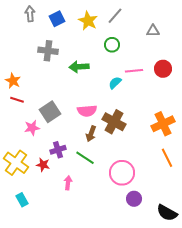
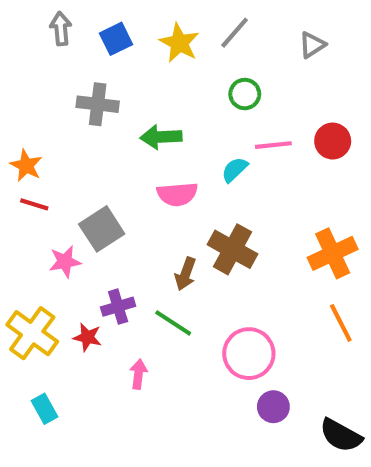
gray triangle: (153, 31) -> (312, 45), moved, turned -32
green circle: (112, 45) -> (245, 94), moved
pink semicircle: (87, 111) -> (177, 194), moved

